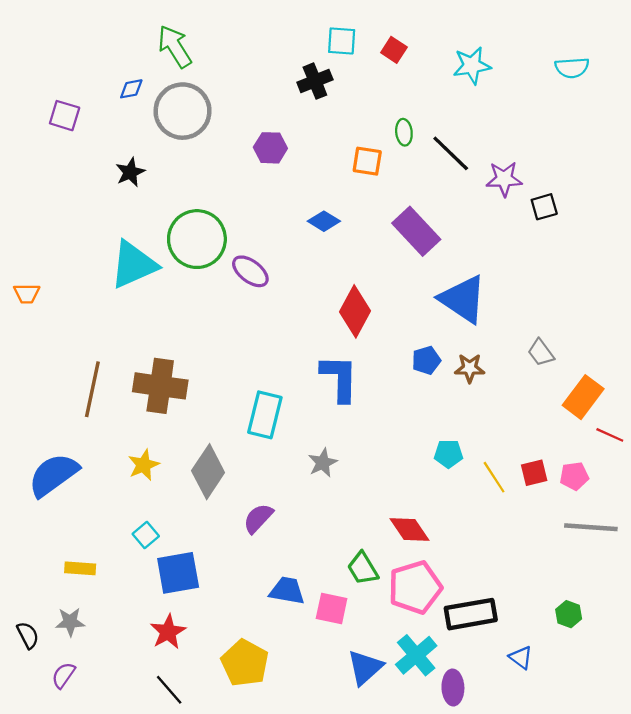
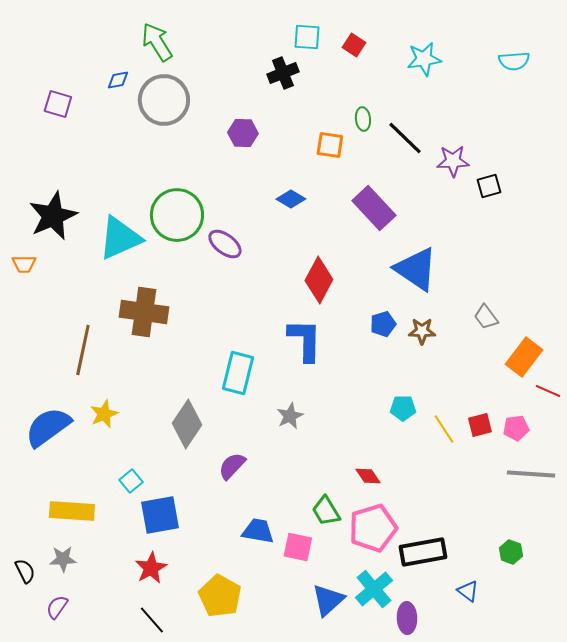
black star: (130, 172) -> (53, 216), moved, size x1.8
brown cross: (160, 386) -> (144, 312), moved
yellow star: (144, 465) -> (104, 414), moved
red diamond: (410, 529) -> (368, 476), size x0.7
yellow rectangle: (80, 568) -> (72, 511), size x1.6

